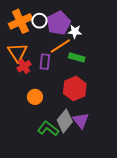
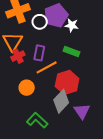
white circle: (39, 21) -> (40, 22), moved
orange line: (60, 46) -> (47, 67), moved
purple triangle: (81, 120) -> (82, 111), moved
gray diamond: (65, 121) -> (61, 101), moved

